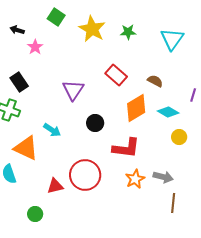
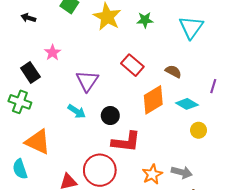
pink star: (35, 47) -> (53, 53), moved
cyan arrow: (52, 130) -> (77, 111), moved
red L-shape: (126, 148) -> (126, 142), moved

